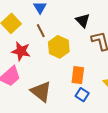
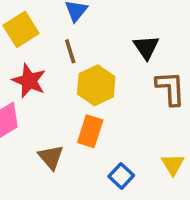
orange rectangle: (78, 75) -> (90, 131), moved
brown triangle: (41, 91) -> (51, 157), size x0.7

